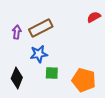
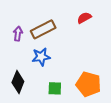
red semicircle: (94, 17) -> (84, 18), moved
green square: (52, 73) -> (55, 88), moved

